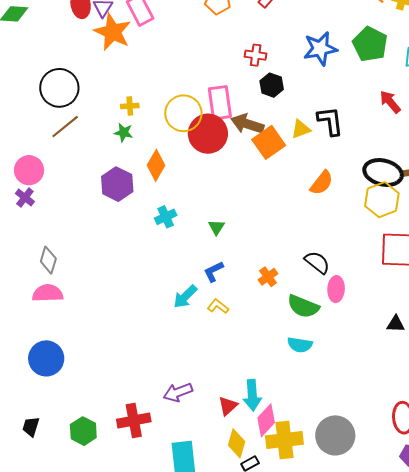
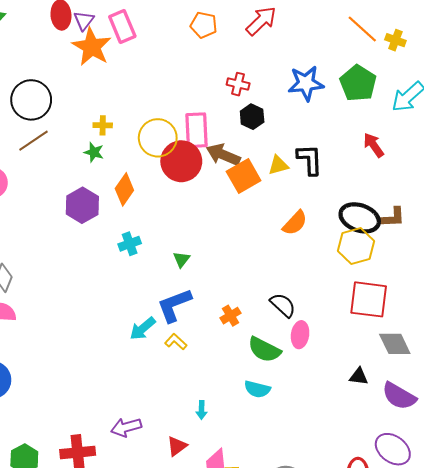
blue L-shape: (214, 272) -> (174, 305), size x1.6
cyan arrow: (252, 395) -> (202, 410), moved, size x0.6

